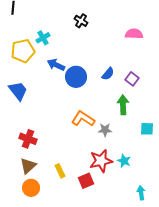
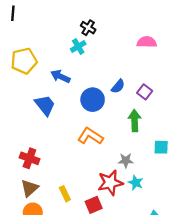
cyan cross: (43, 38) -> (78, 46), moved
blue circle: (76, 77) -> (93, 100), moved
blue trapezoid: (18, 91) -> (45, 105), moved
gray star: (105, 130) -> (126, 160), moved

